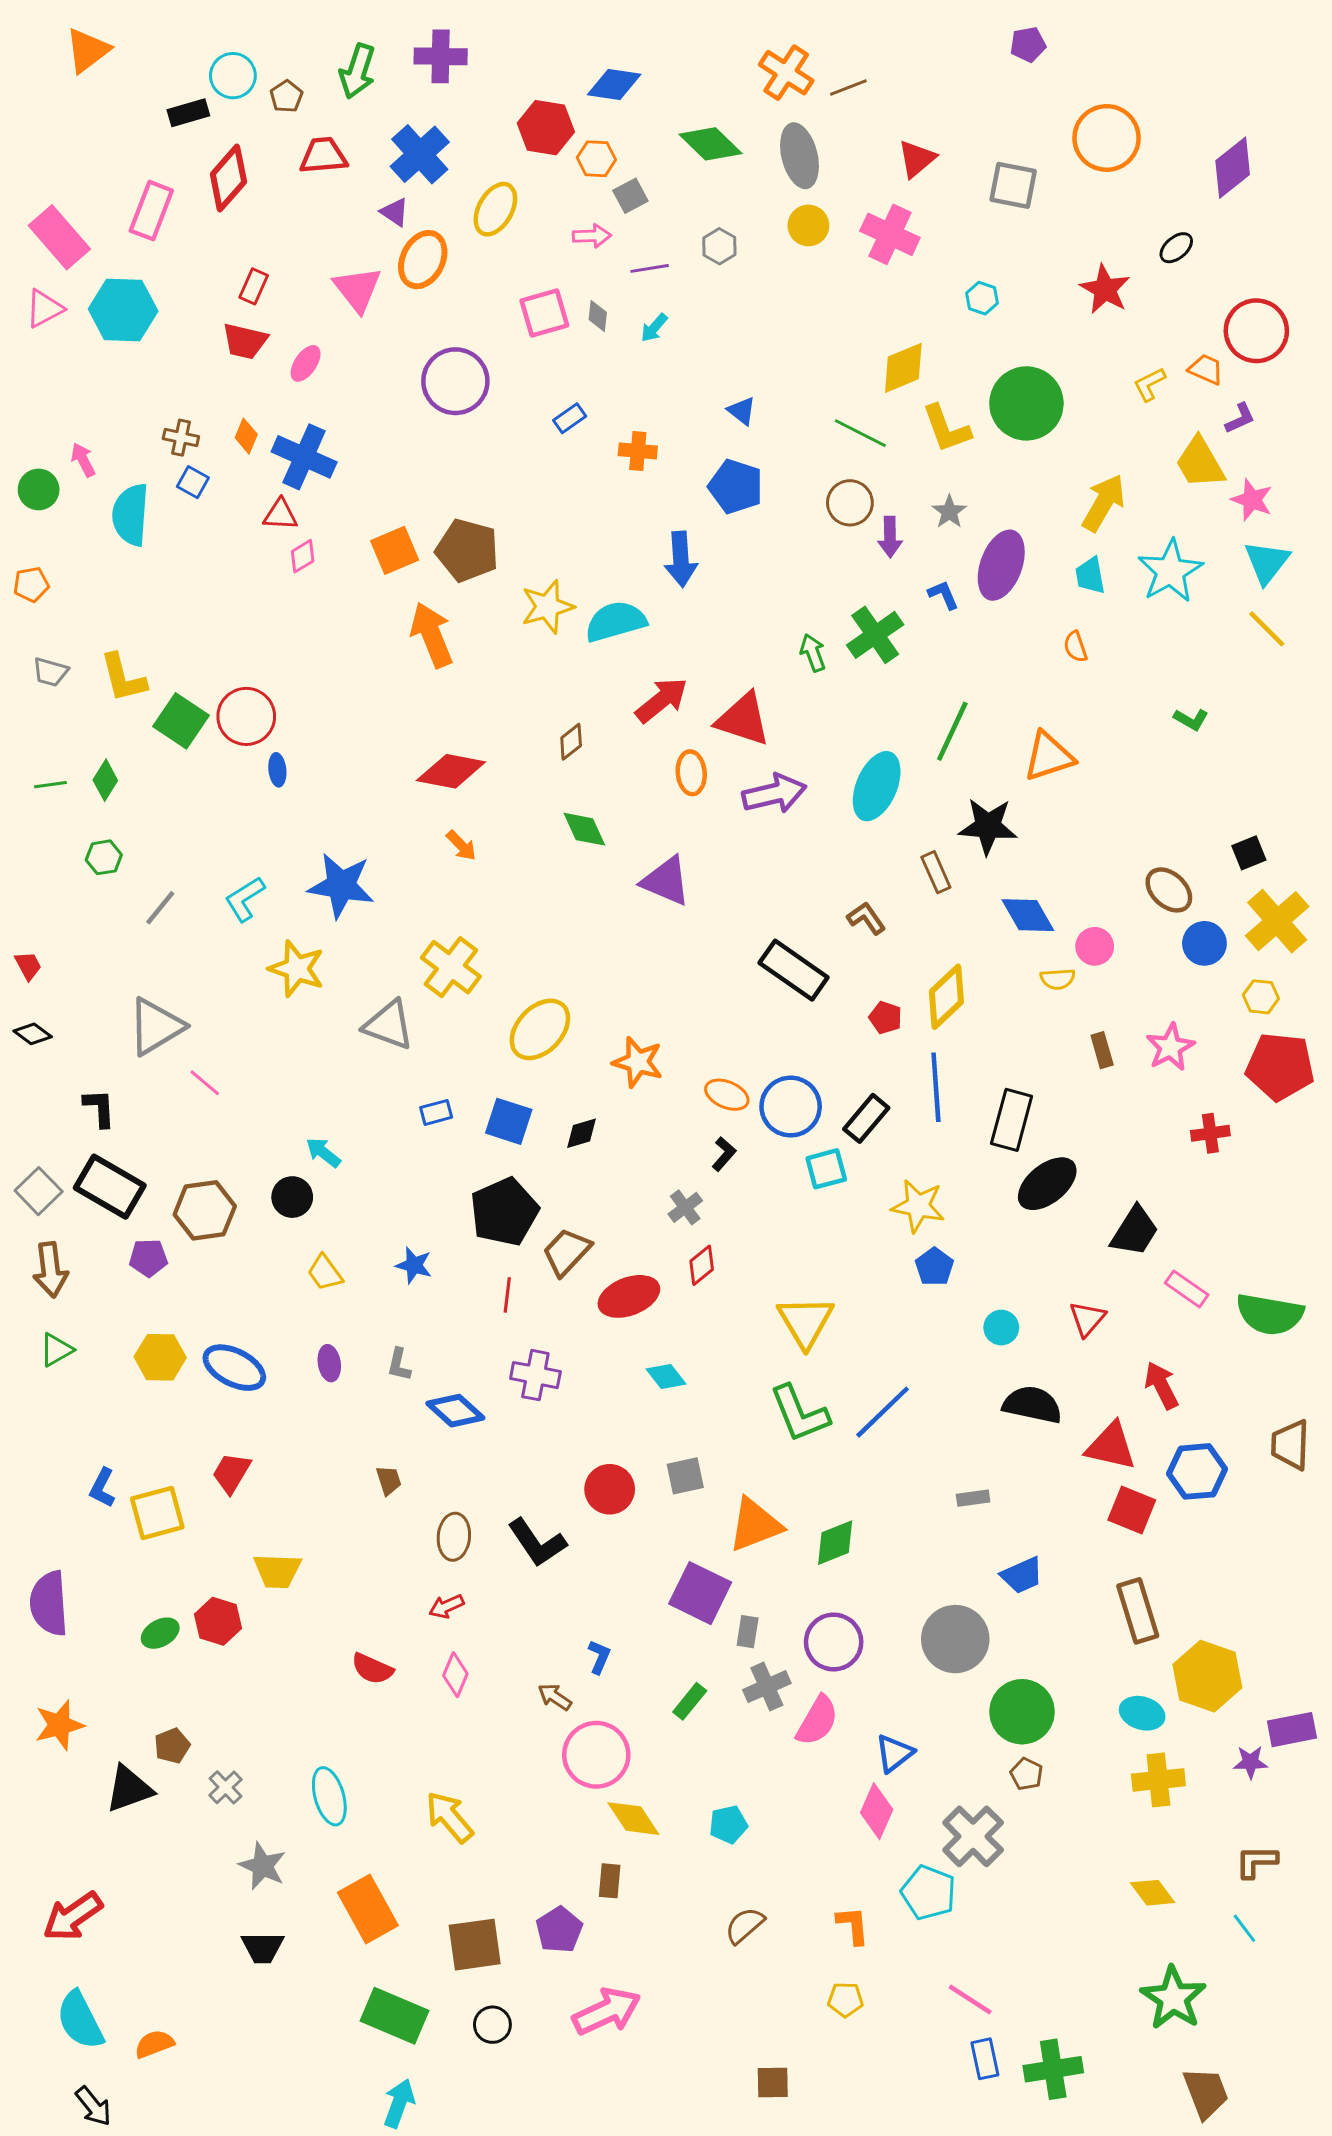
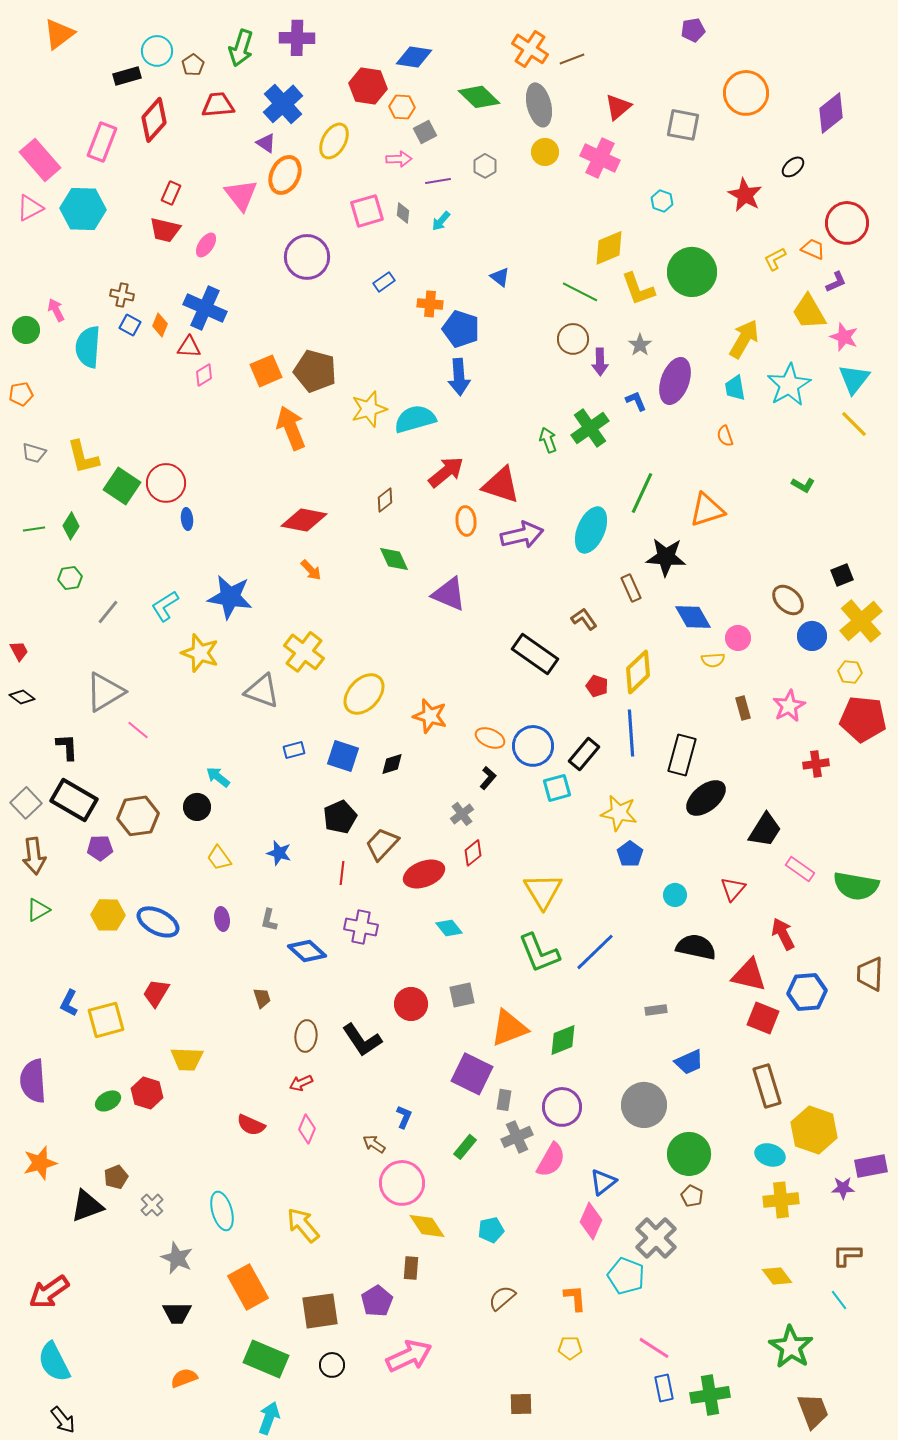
orange diamond: (246, 436) -> (160, 325), moved
blue pentagon: (736, 487) -> (461, 329), moved
black pentagon: (504, 1212) -> (340, 817), size x0.7
orange semicircle: (154, 2044) -> (184, 1378), moved

